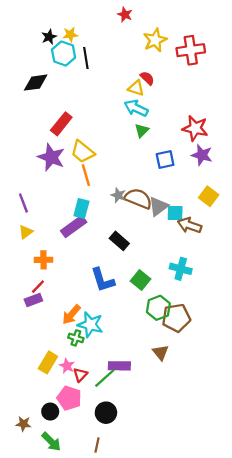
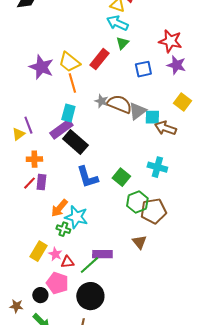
red rectangle: (61, 124) -> (99, 59), moved
purple line: (23, 203) -> (28, 125), moved
black rectangle: (119, 241) -> (75, 142), moved, size x1.4
purple rectangle: (33, 300) -> (41, 182), moved, turned -63
red triangle: (80, 375) -> (67, 262), turned 40
black circle: (106, 413) -> (90, 296), size x1.4

